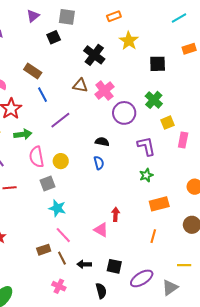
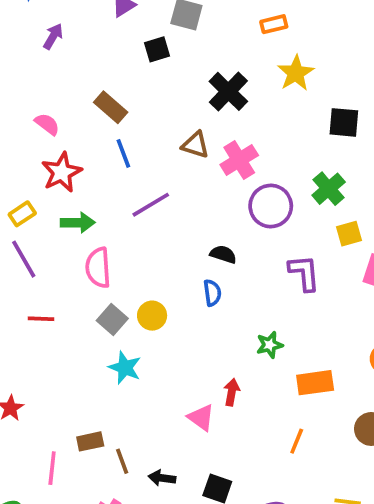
yellow circle: (61, 161) -> (152, 316), moved
green star: (146, 175) -> (270, 345), moved
gray square: (47, 184) -> (112, 320), turned -35
pink line: (63, 235) -> (52, 468), moved, turned 42

